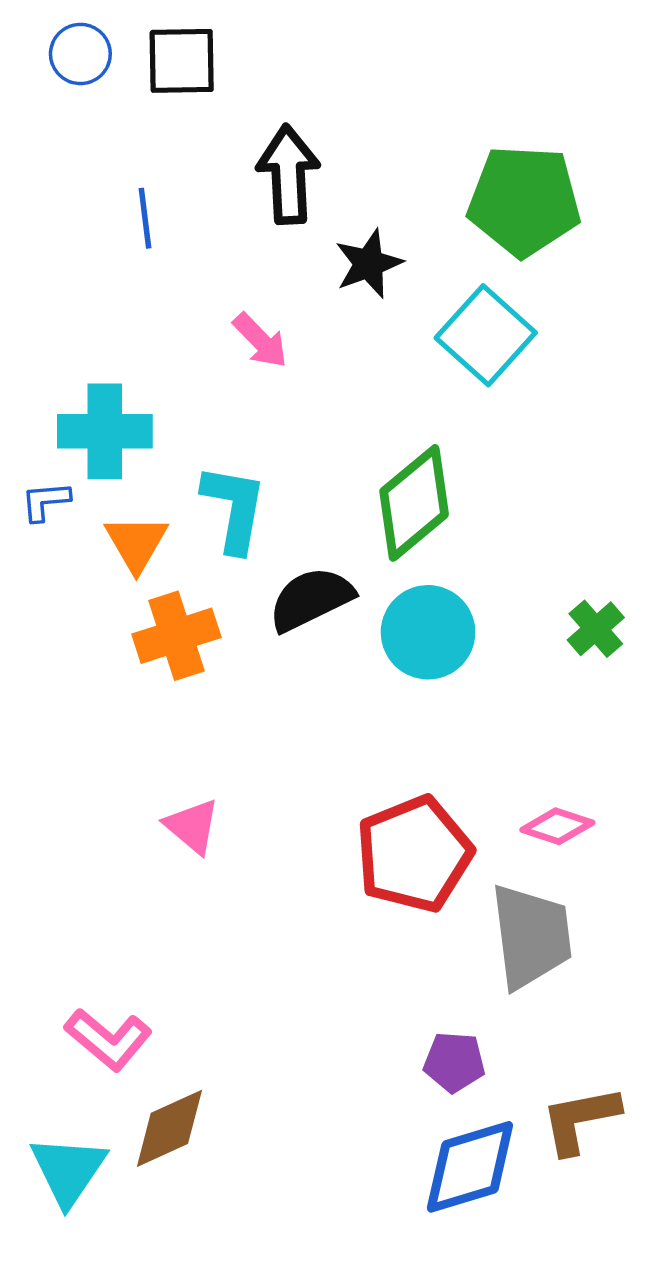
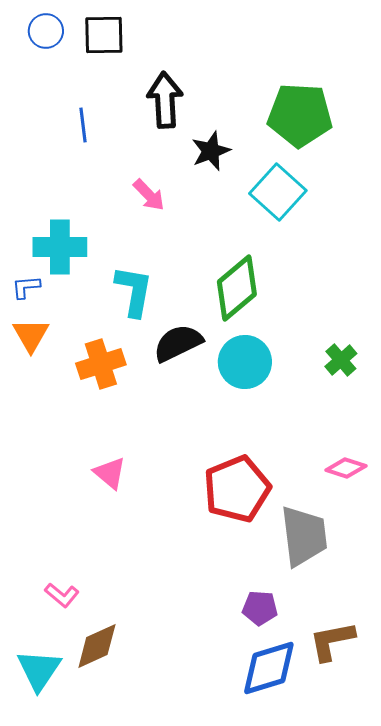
orange triangle: (136, 543) -> (31, 335), moved
pink diamond: (557, 826) -> (346, 468), moved
pink L-shape: (108, 1039) -> (62, 595), size x0.7

